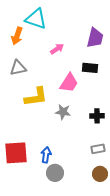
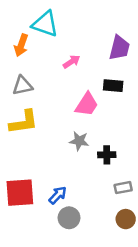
yellow L-shape: (36, 97) -> (24, 122), moved
black cross: (97, 116) -> (107, 155), moved
blue arrow: (46, 155) -> (58, 195), turned 35

